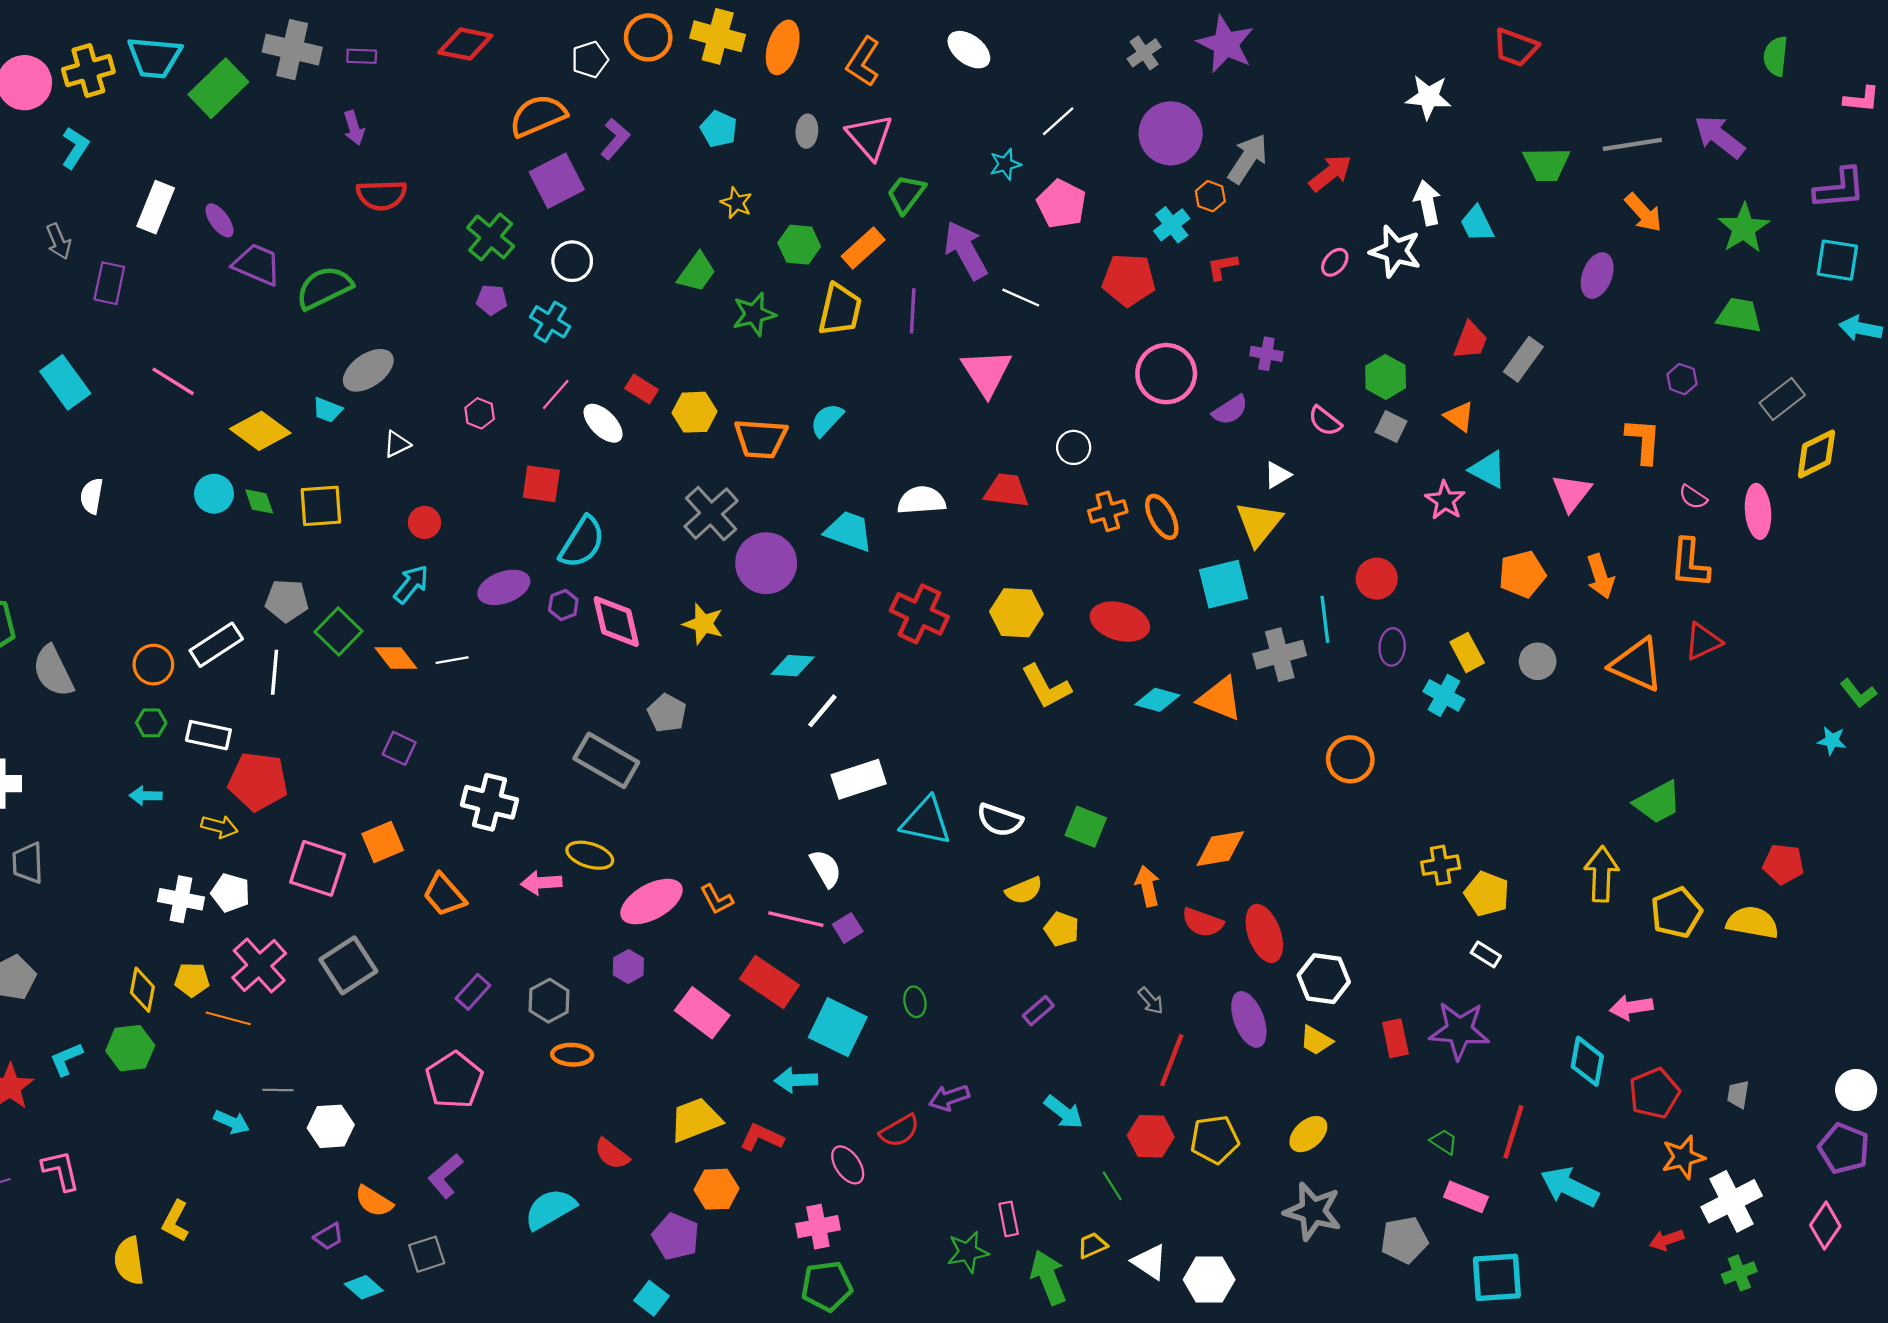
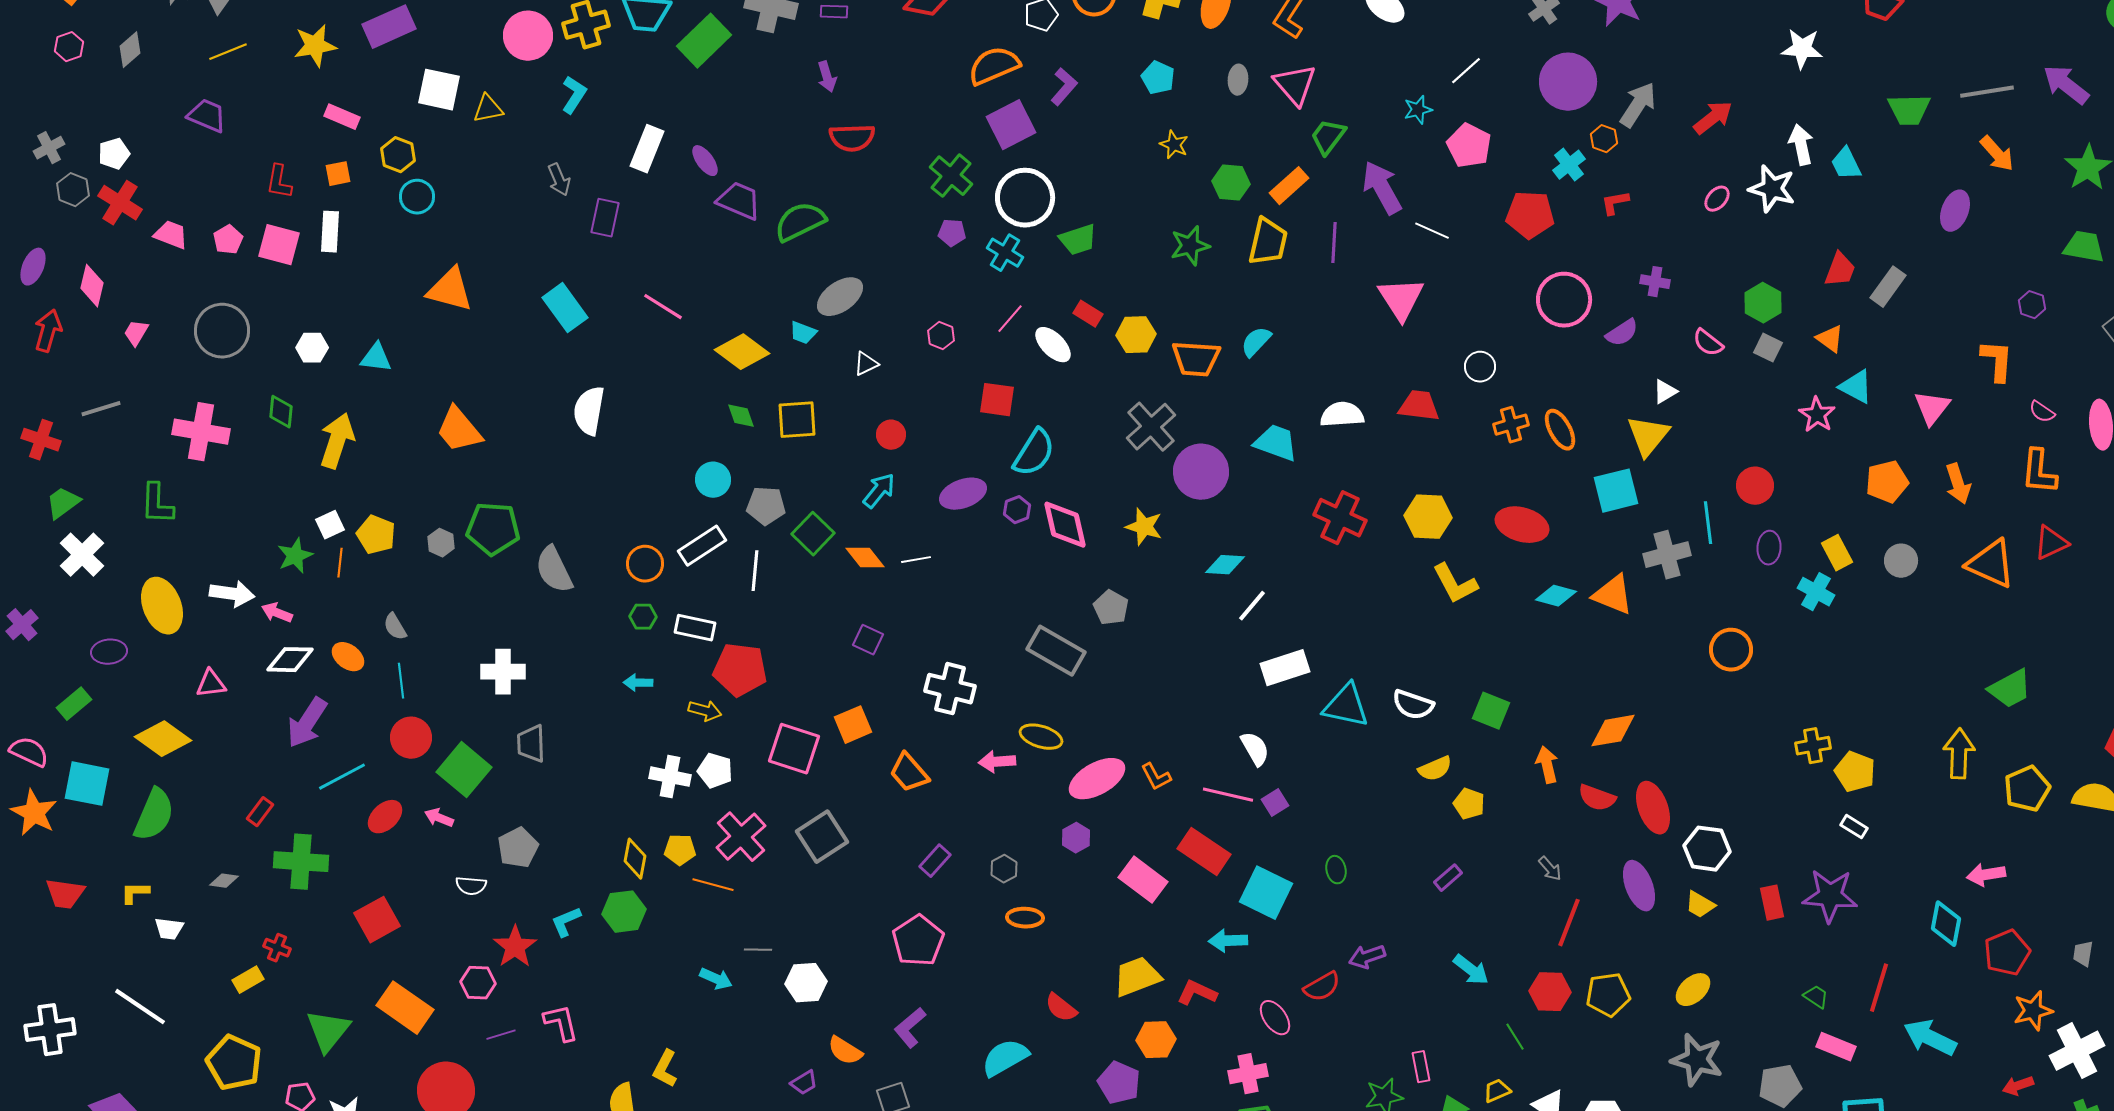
white circle: (572, 261) -> (1025, 198), size x1.6
green trapezoid: (697, 272) -> (1078, 240), moved, turned 36
cyan circle: (214, 494) -> (713, 480), moved
white semicircle: (92, 496) -> (589, 411), size x1.5
gray hexagon: (549, 1001) -> (1004, 869), size x0.7

